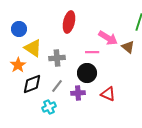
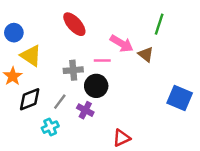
red ellipse: (69, 22) -> (74, 24), turned -55
gray cross: (57, 58) -> (73, 70), moved
purple cross: (78, 93) -> (85, 110), turned 32
red triangle: (108, 94) -> (122, 138), moved, turned -49

